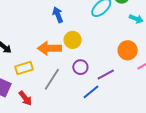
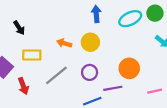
blue arrow: (58, 15) -> (96, 14), moved
orange arrow: (49, 48) -> (64, 43), size x0.6
orange circle: (128, 50) -> (129, 68), moved

